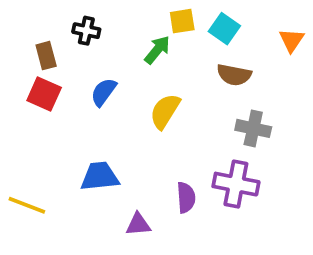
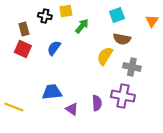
yellow square: (182, 21) -> (66, 11), moved
cyan square: (224, 29) -> (117, 15), turned 35
yellow semicircle: (165, 111) -> (105, 56), moved
purple triangle: (138, 224) -> (72, 109), moved, turned 40

